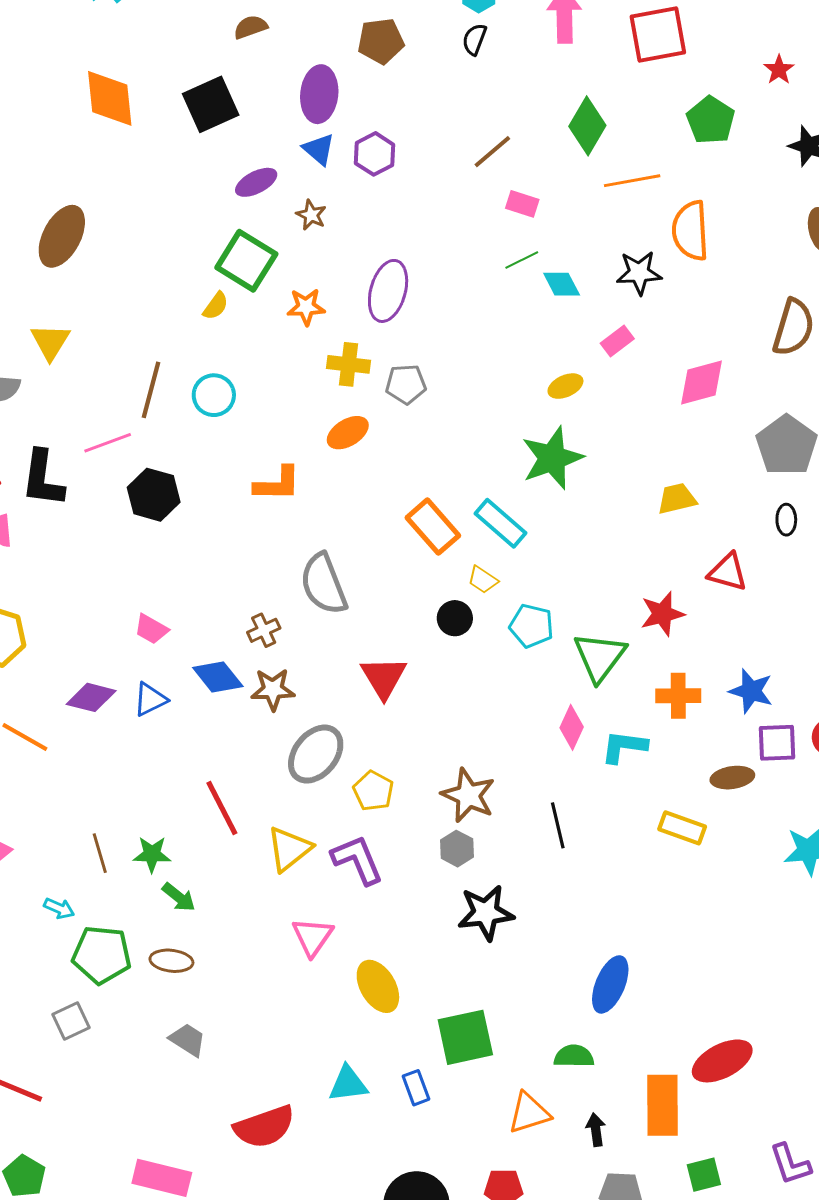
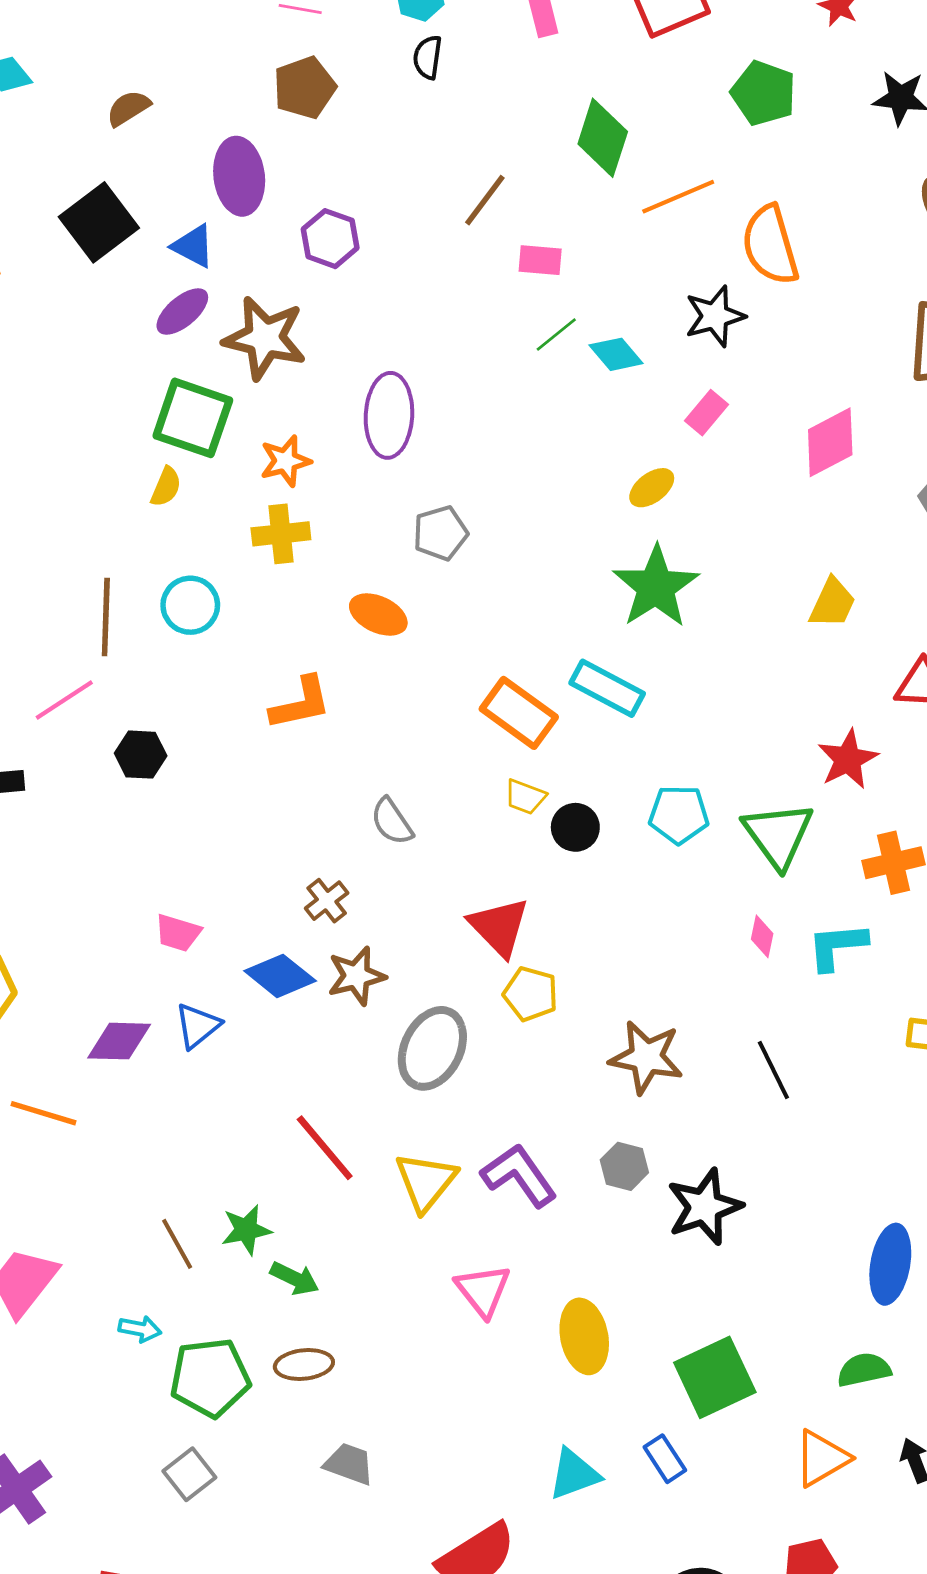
blue triangle: (319, 149) -> (193, 246), moved
brown star: (311, 215) -> (265, 338), size x2.0
yellow cross: (349, 364) -> (281, 534), moved
orange ellipse: (348, 433) -> (378, 615), turned 69
black hexagon: (154, 495) -> (141, 755), size x0.7
yellow trapezoid: (677, 499) -> (832, 603), turned 141
yellow trapezoid: (483, 580) -> (525, 797), moved
gray semicircle: (324, 584) -> (392, 822), size x0.6
pink diamond: (572, 727) -> (762, 936), size x0.7
yellow pentagon: (373, 791) -> (531, 994), moved
gray hexagon: (457, 849) -> (624, 1166), moved
yellow ellipse: (378, 986) -> (584, 1336), turned 32

